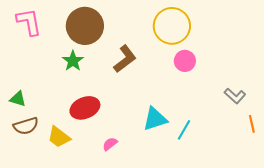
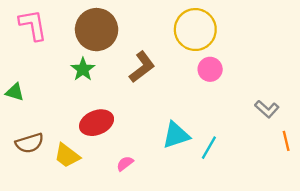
green triangle: (18, 99) -> (15, 92), moved

